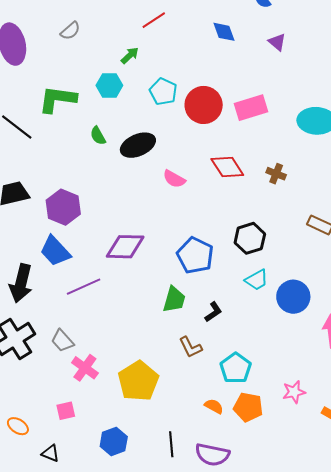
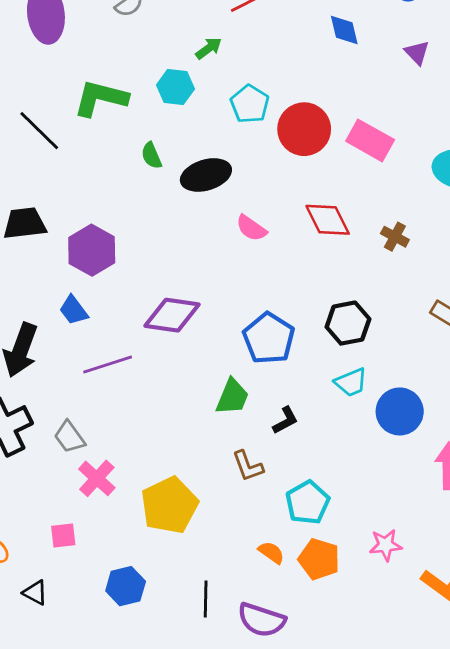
pink rectangle: (251, 108) -> (370, 140), turned 40
blue trapezoid: (55, 251) -> (74, 310), size x0.7

